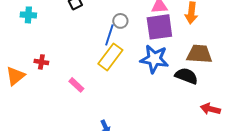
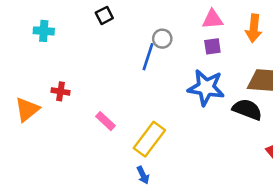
purple square: (159, 27) -> (212, 46), size x0.5
yellow rectangle: (110, 57) -> (149, 139), moved

